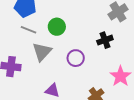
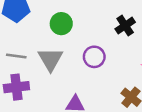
gray line: (29, 30) -> (16, 56), moved

